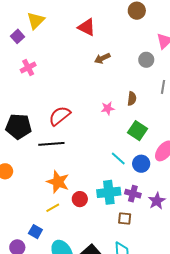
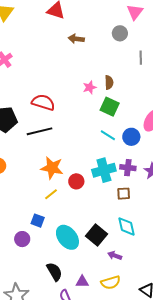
brown arrow: (102, 58) -> (76, 39), turned 42
brown semicircle: (132, 99) -> (109, 82), moved
red semicircle: (60, 116) -> (43, 102), turned 65
green square: (138, 131) -> (110, 107), moved

